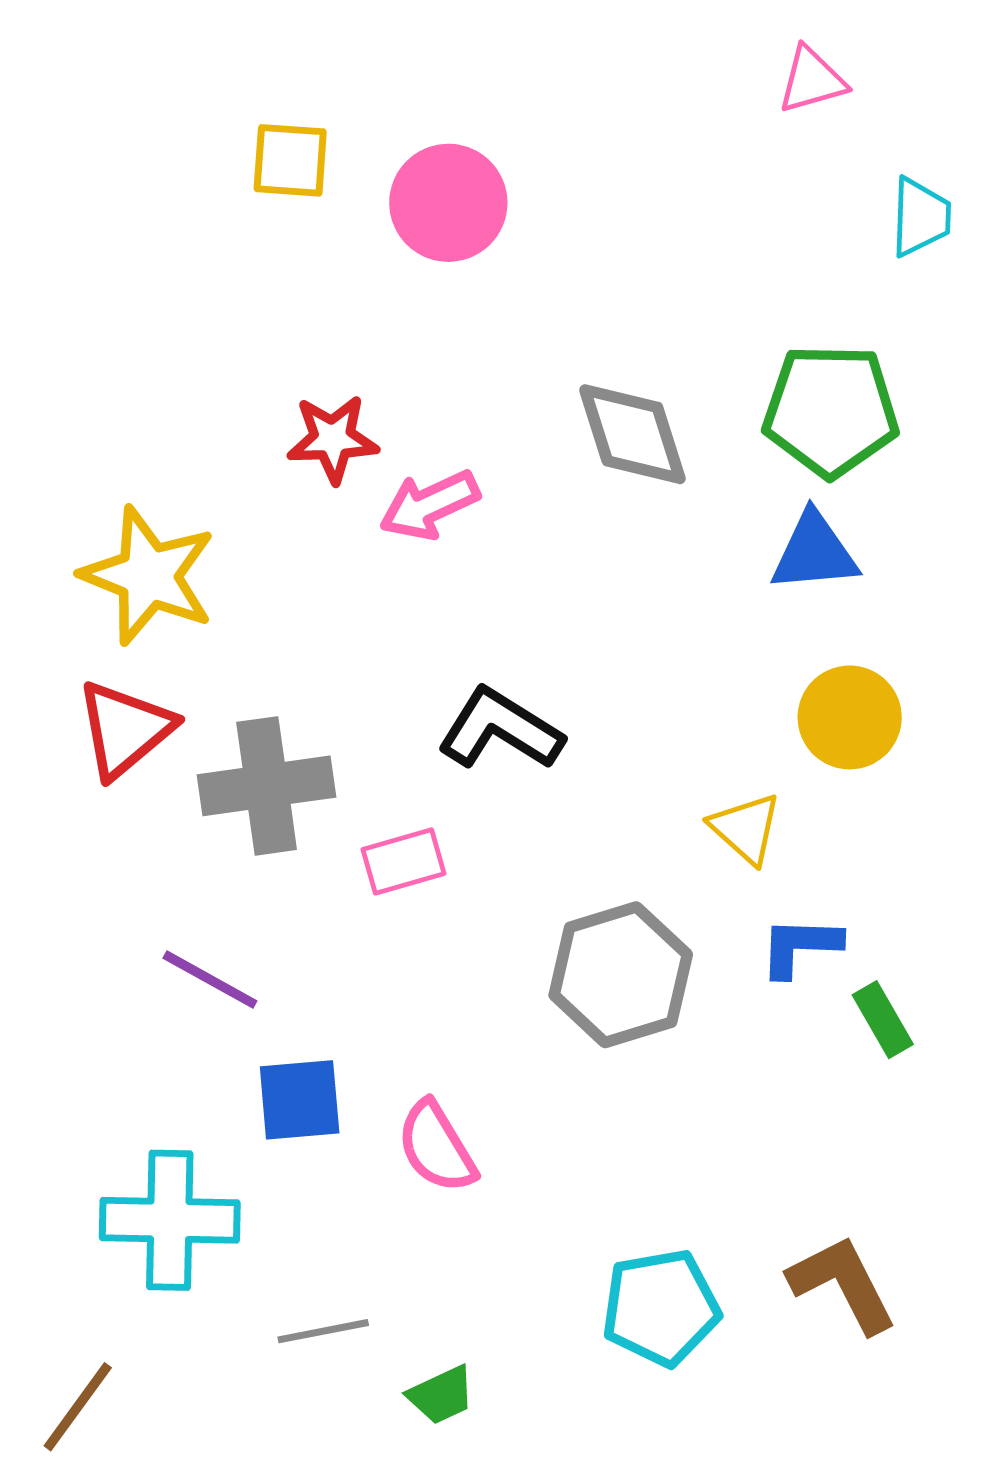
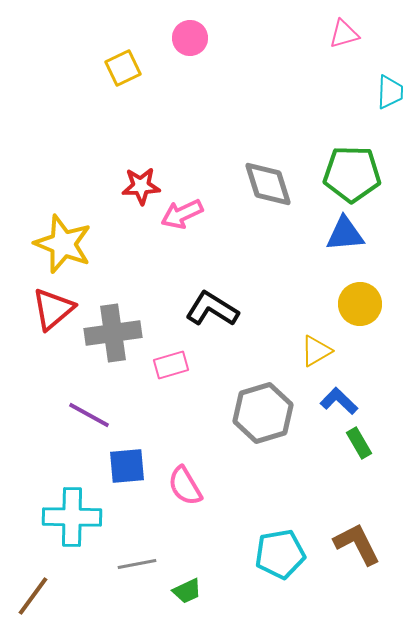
yellow square: (290, 160) -> (123, 68), turned -30
pink circle: (448, 203) -> (190, 38), moved, size x0.7
yellow triangle: (746, 828) -> (316, 351), turned 48
blue L-shape: (800, 946) -> (339, 401), turned 42
green rectangle: (883, 1020) -> (359, 443), moved

